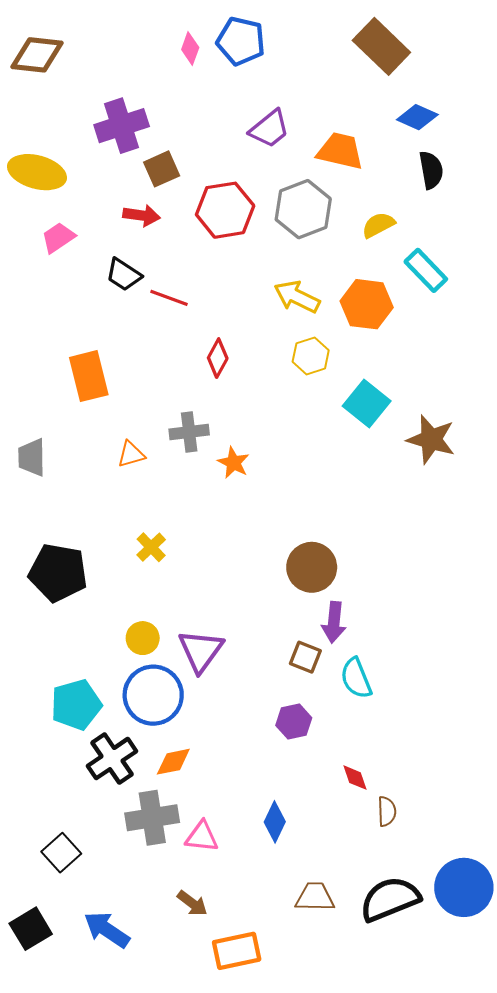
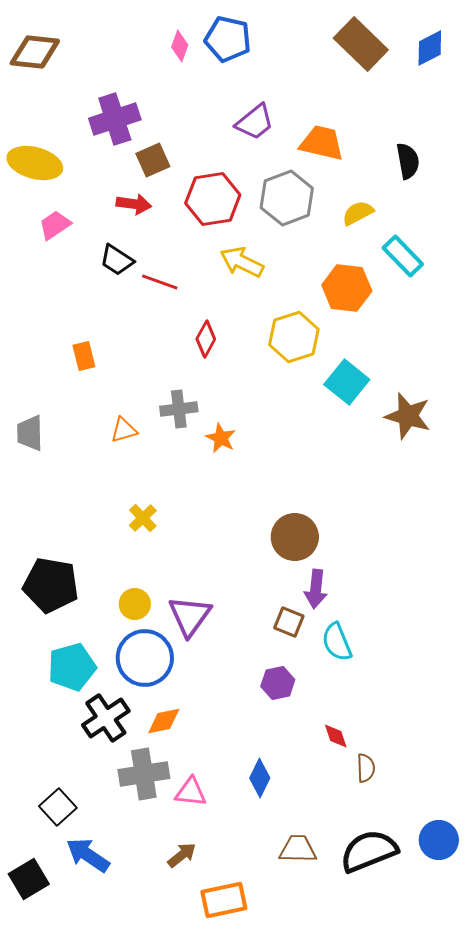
blue diamond: (417, 117) -> (430, 48), moved, turned -51
yellow arrow: (297, 297) -> (242, 262), moved
yellow hexagon: (311, 356) -> (294, 337), size x1.4
orange rectangle: (89, 376) -> (84, 356), size x0.6
black pentagon: (58, 573) -> (51, 585), moved
blue circle: (464, 887) -> (439, 840), size x0.7
brown arrow: (192, 903) -> (182, 855), turned -76
blue arrow: (107, 930) -> (88, 855), moved

